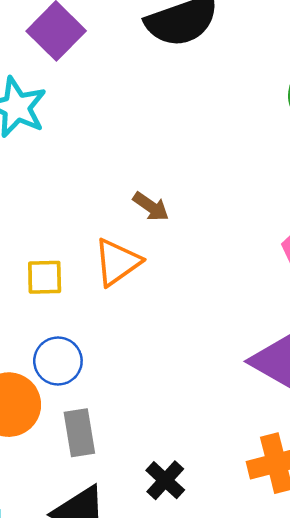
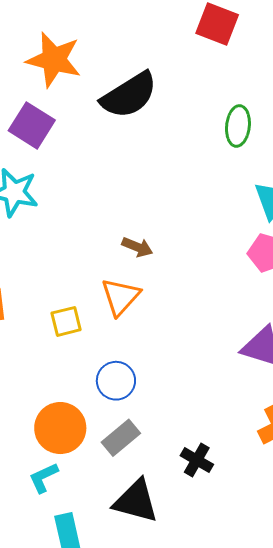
blue circle: (58, 361) -> (116, 381), moved
gray rectangle: (79, 433) -> (121, 438), turned 72

